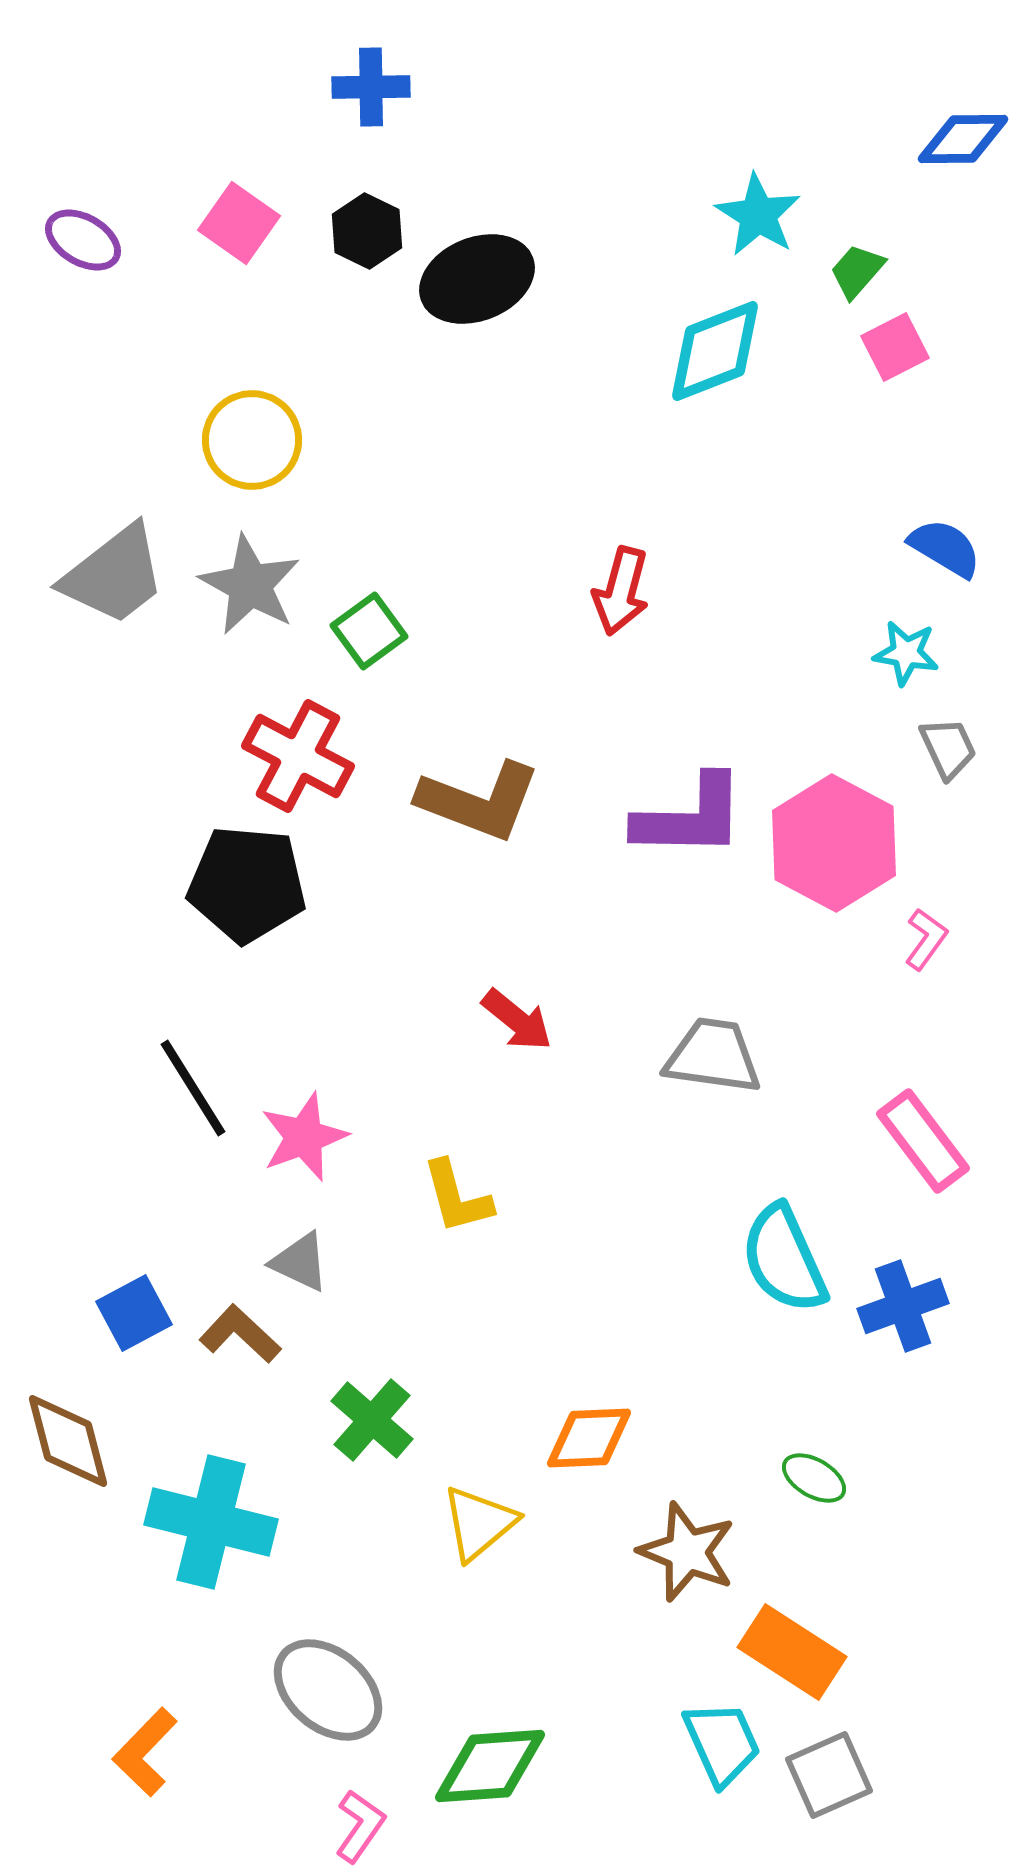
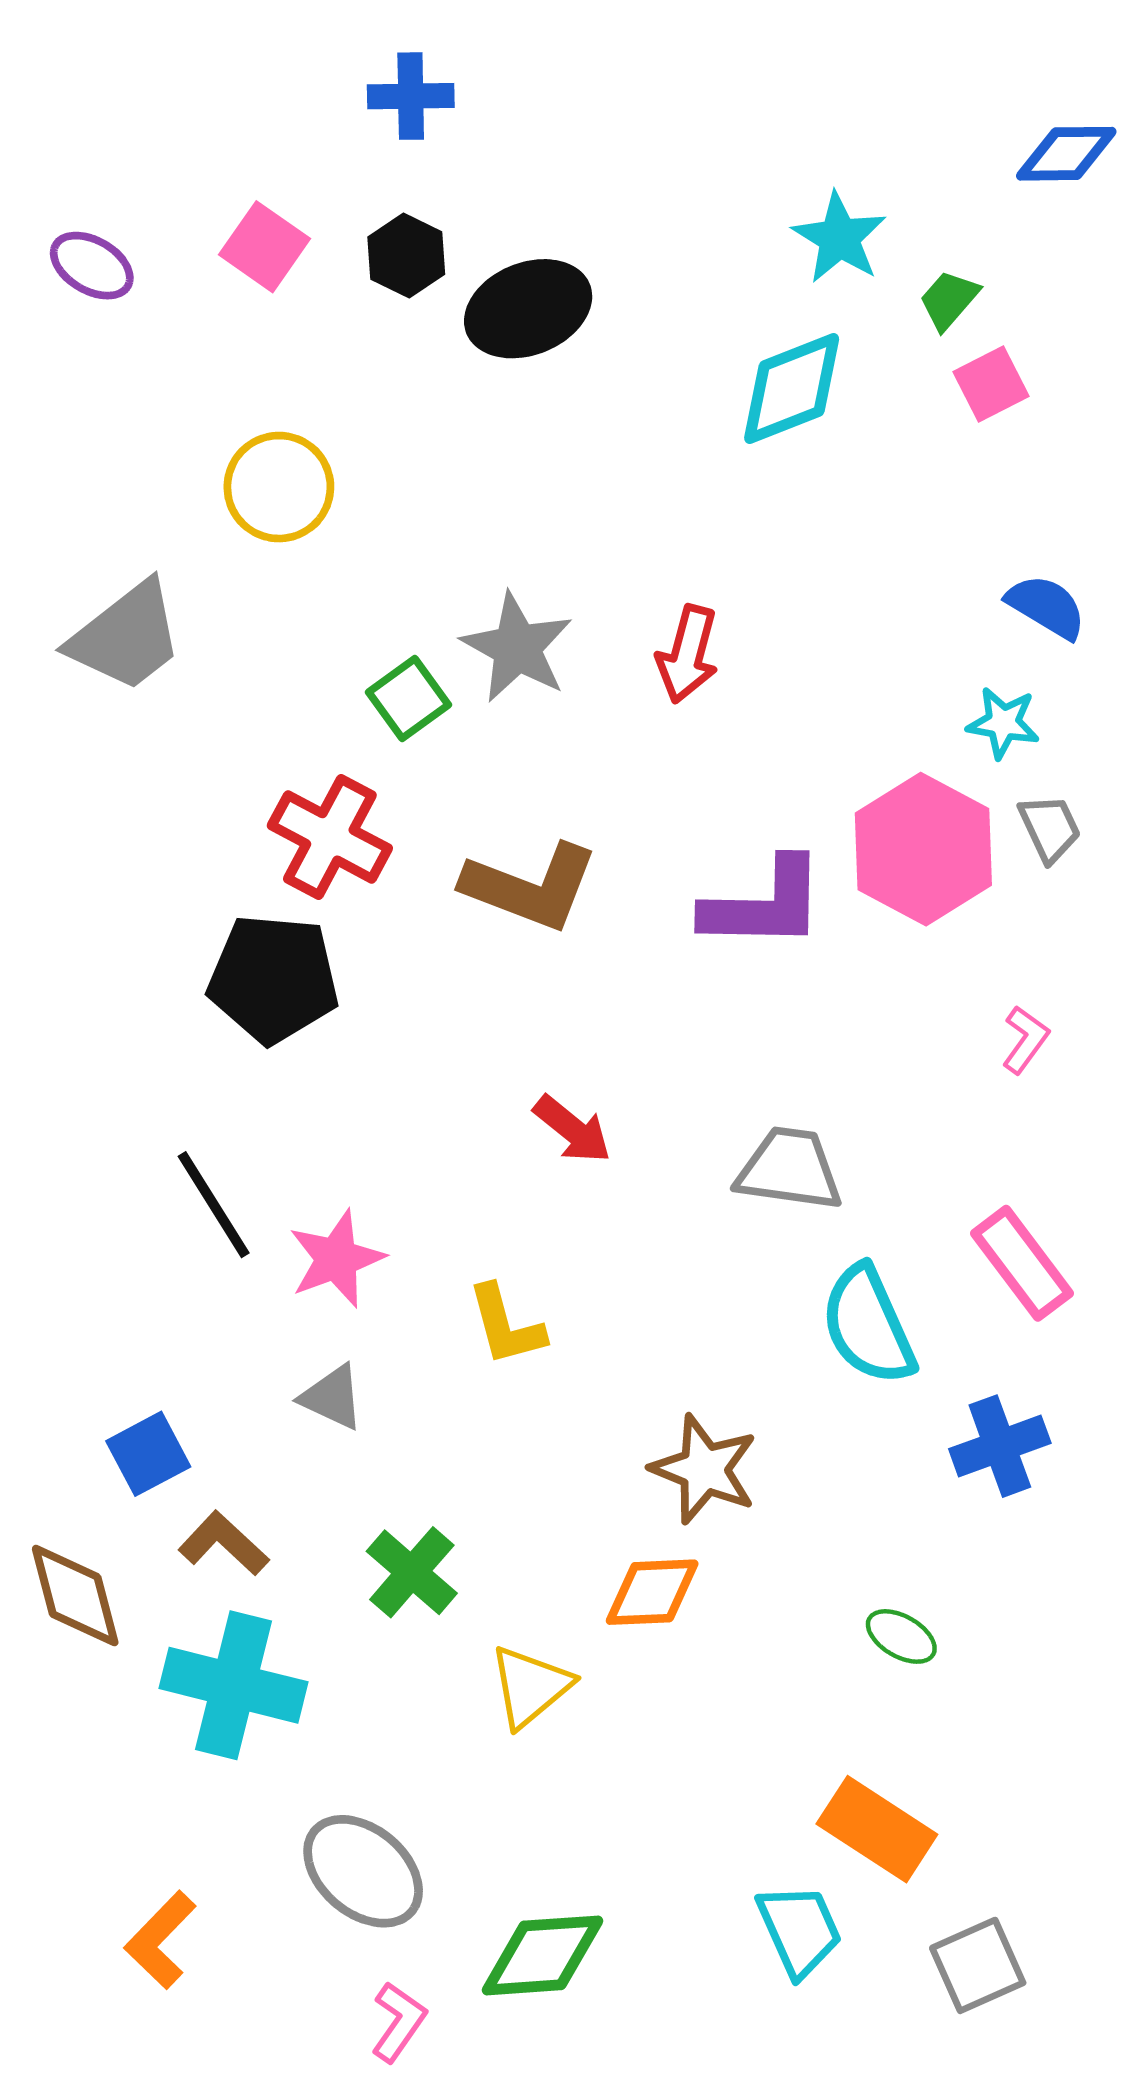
gray star: (250, 585) -> (517, 648), moved
pink hexagon: (834, 843) -> (923, 849), moved
cyan semicircle: (784, 1259) -> (868, 1325), moved
brown L-shape: (240, 1334) -> (224, 1543), moved
brown star: (687, 1552) -> (704, 1469), moved
gray square: (829, 1775) -> (978, 1965), moved

